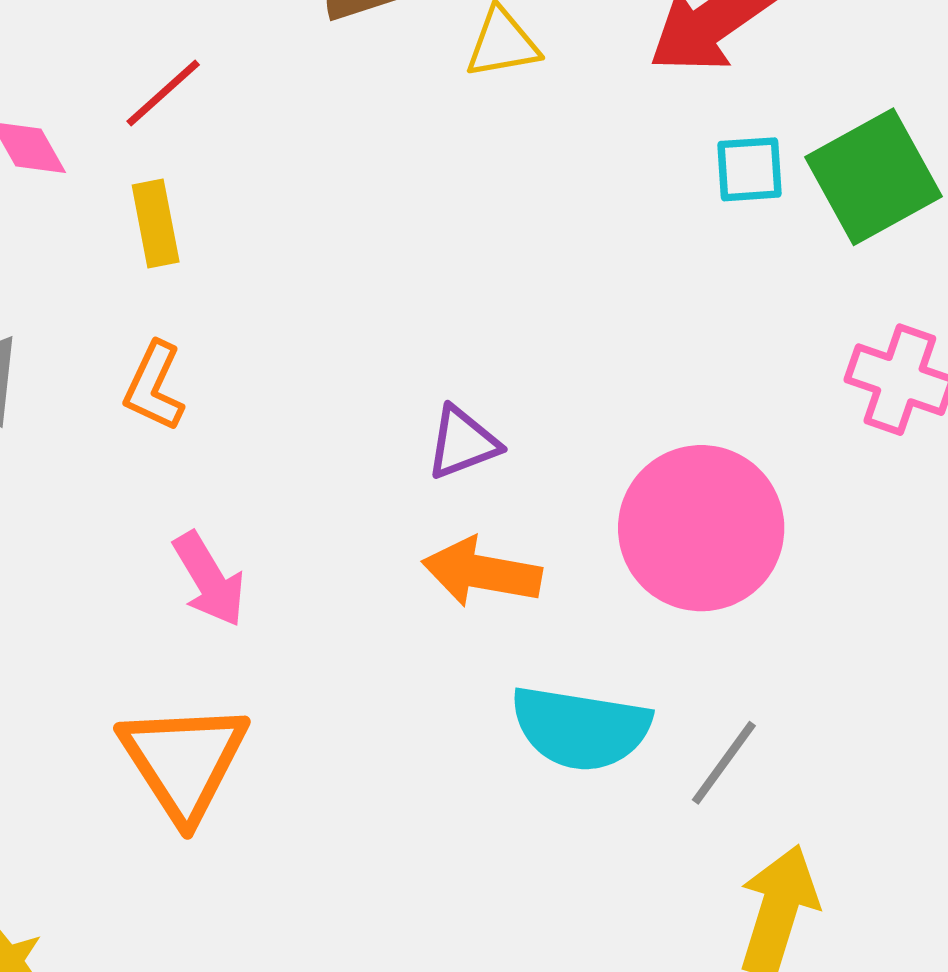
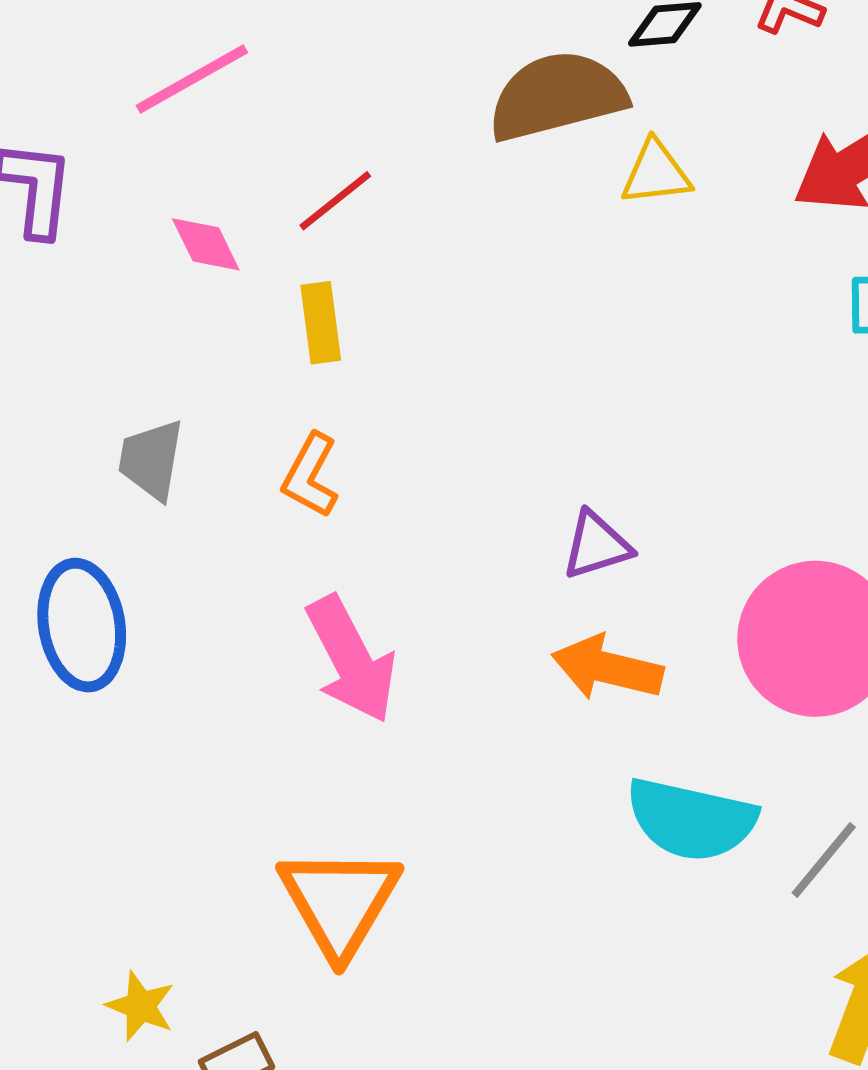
pink arrow: (209, 579) -> (351, 659), size x1.4
orange triangle: (184, 761) -> (339, 902), moved

